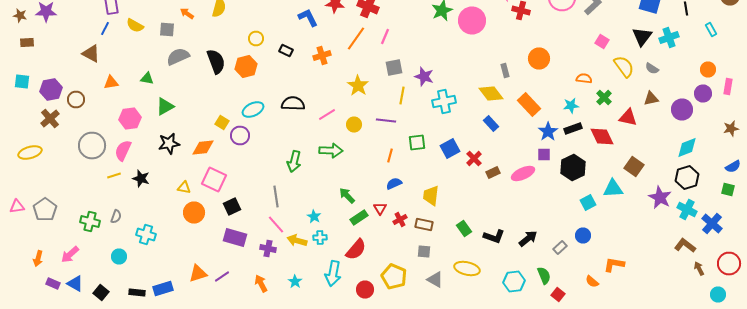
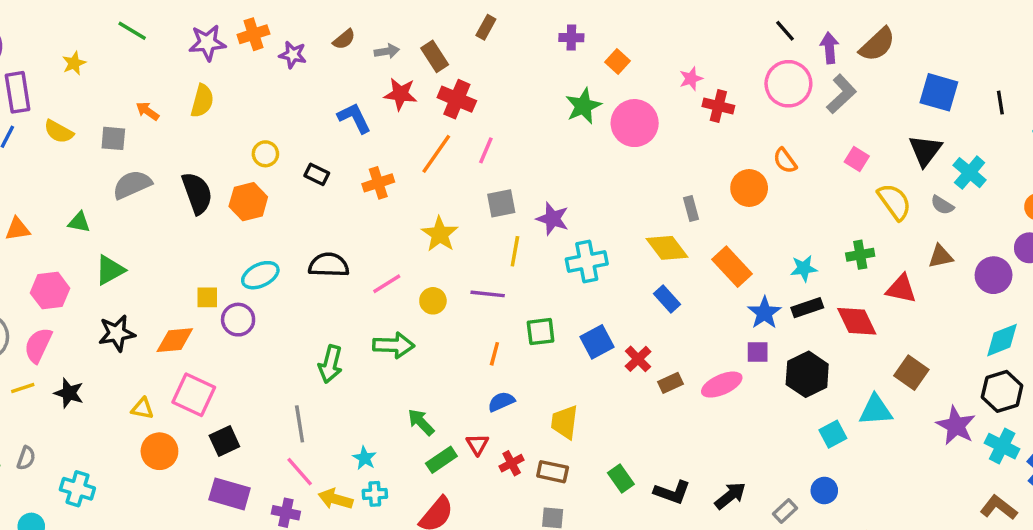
cyan cross: (669, 38) -> (970, 173), moved, turned -30
orange semicircle: (584, 78) -> (785, 161), moved, turned -133
green cross: (604, 98) -> (860, 255), turned 35
yellow square: (222, 122) -> (207, 297), turned -32

